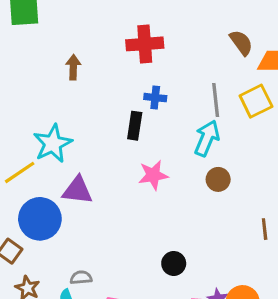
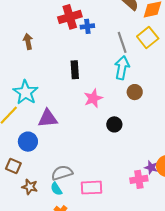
blue cross: (155, 98) -> (87, 26), moved
blue circle: (40, 219) -> (28, 142), size x0.7
black circle: (174, 263) -> (114, 124), moved
gray semicircle: (81, 278) -> (62, 173), size x1.5

